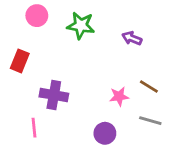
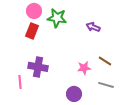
pink circle: (37, 16) -> (34, 11), moved
red rectangle: (20, 61) -> (32, 31), moved
pink line: (34, 128) -> (20, 82), moved

